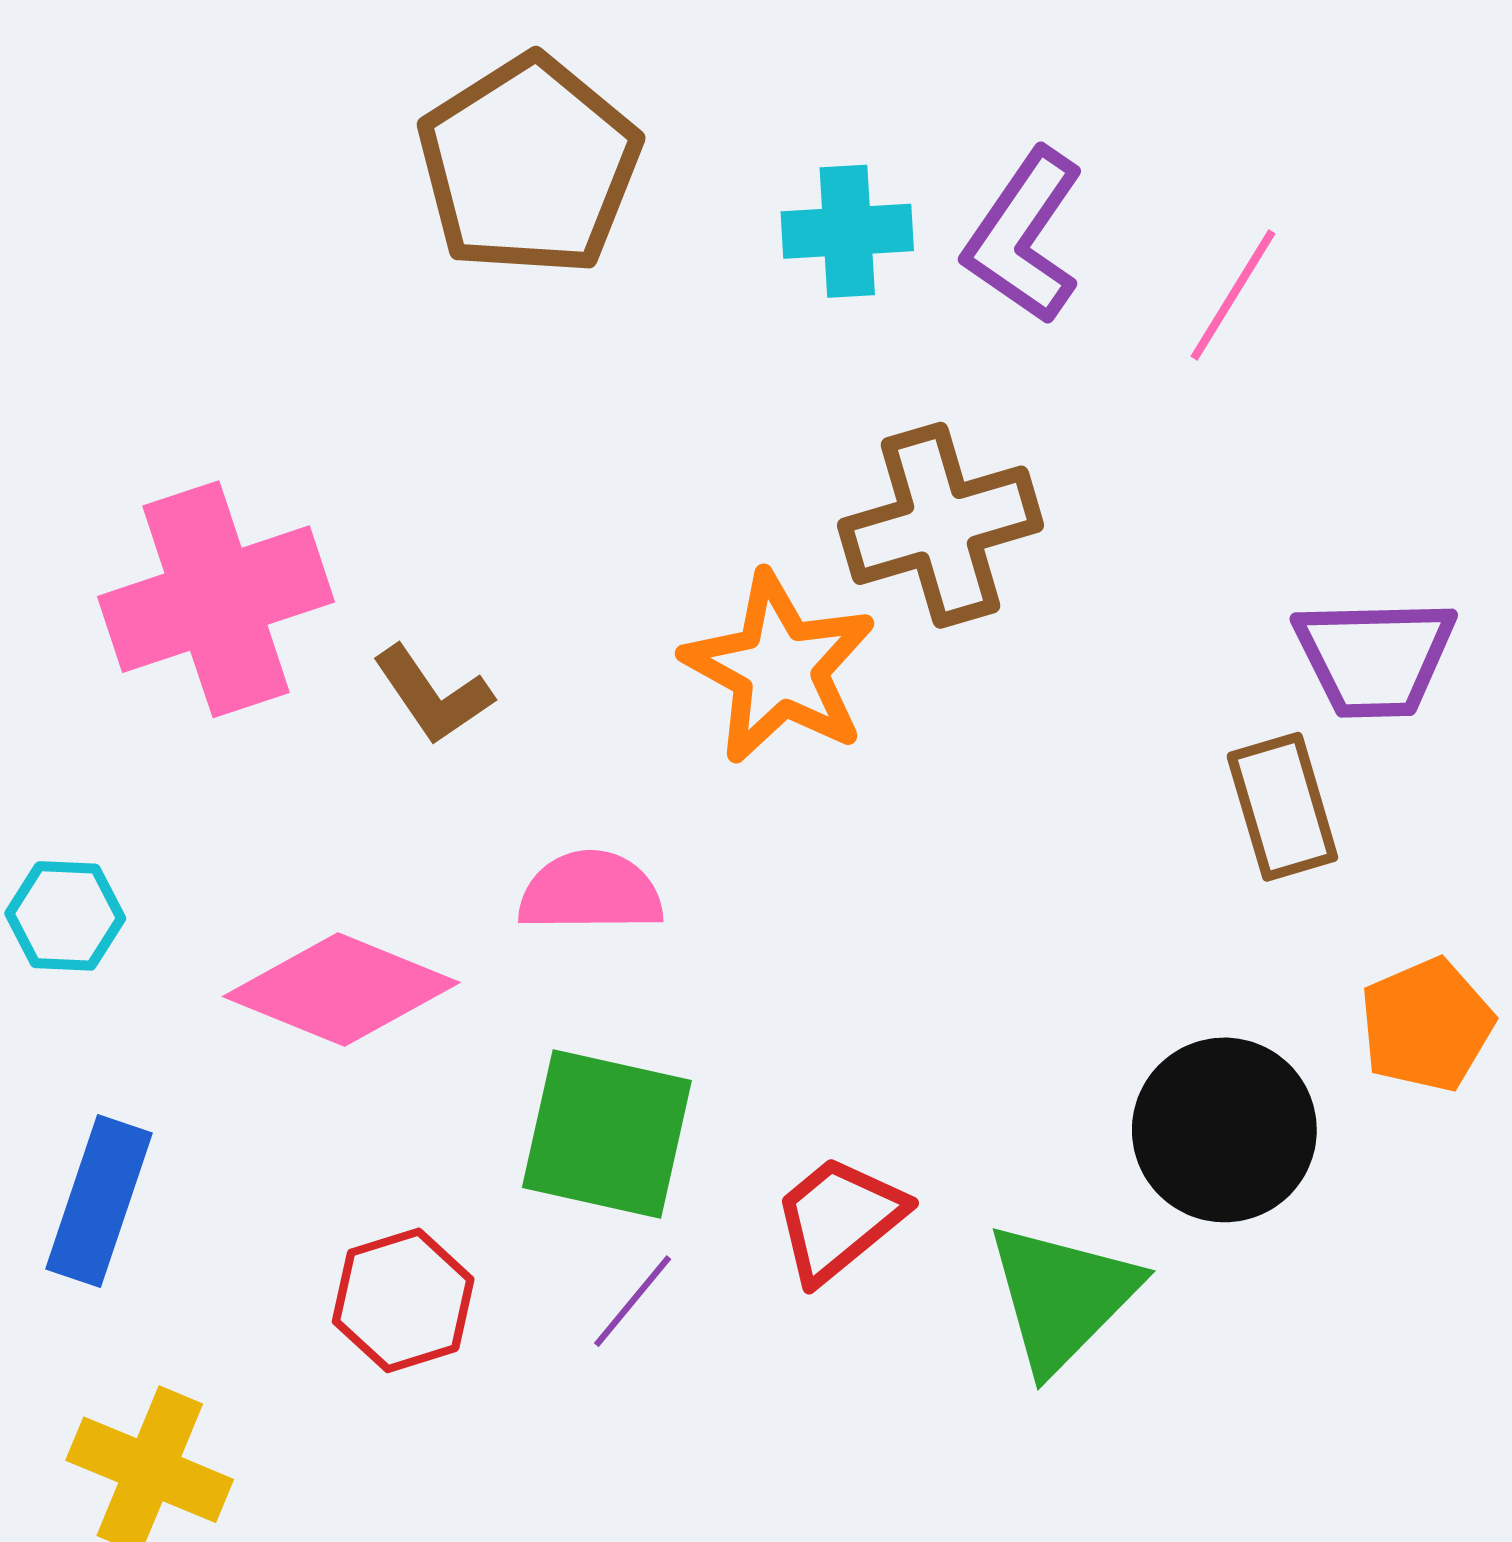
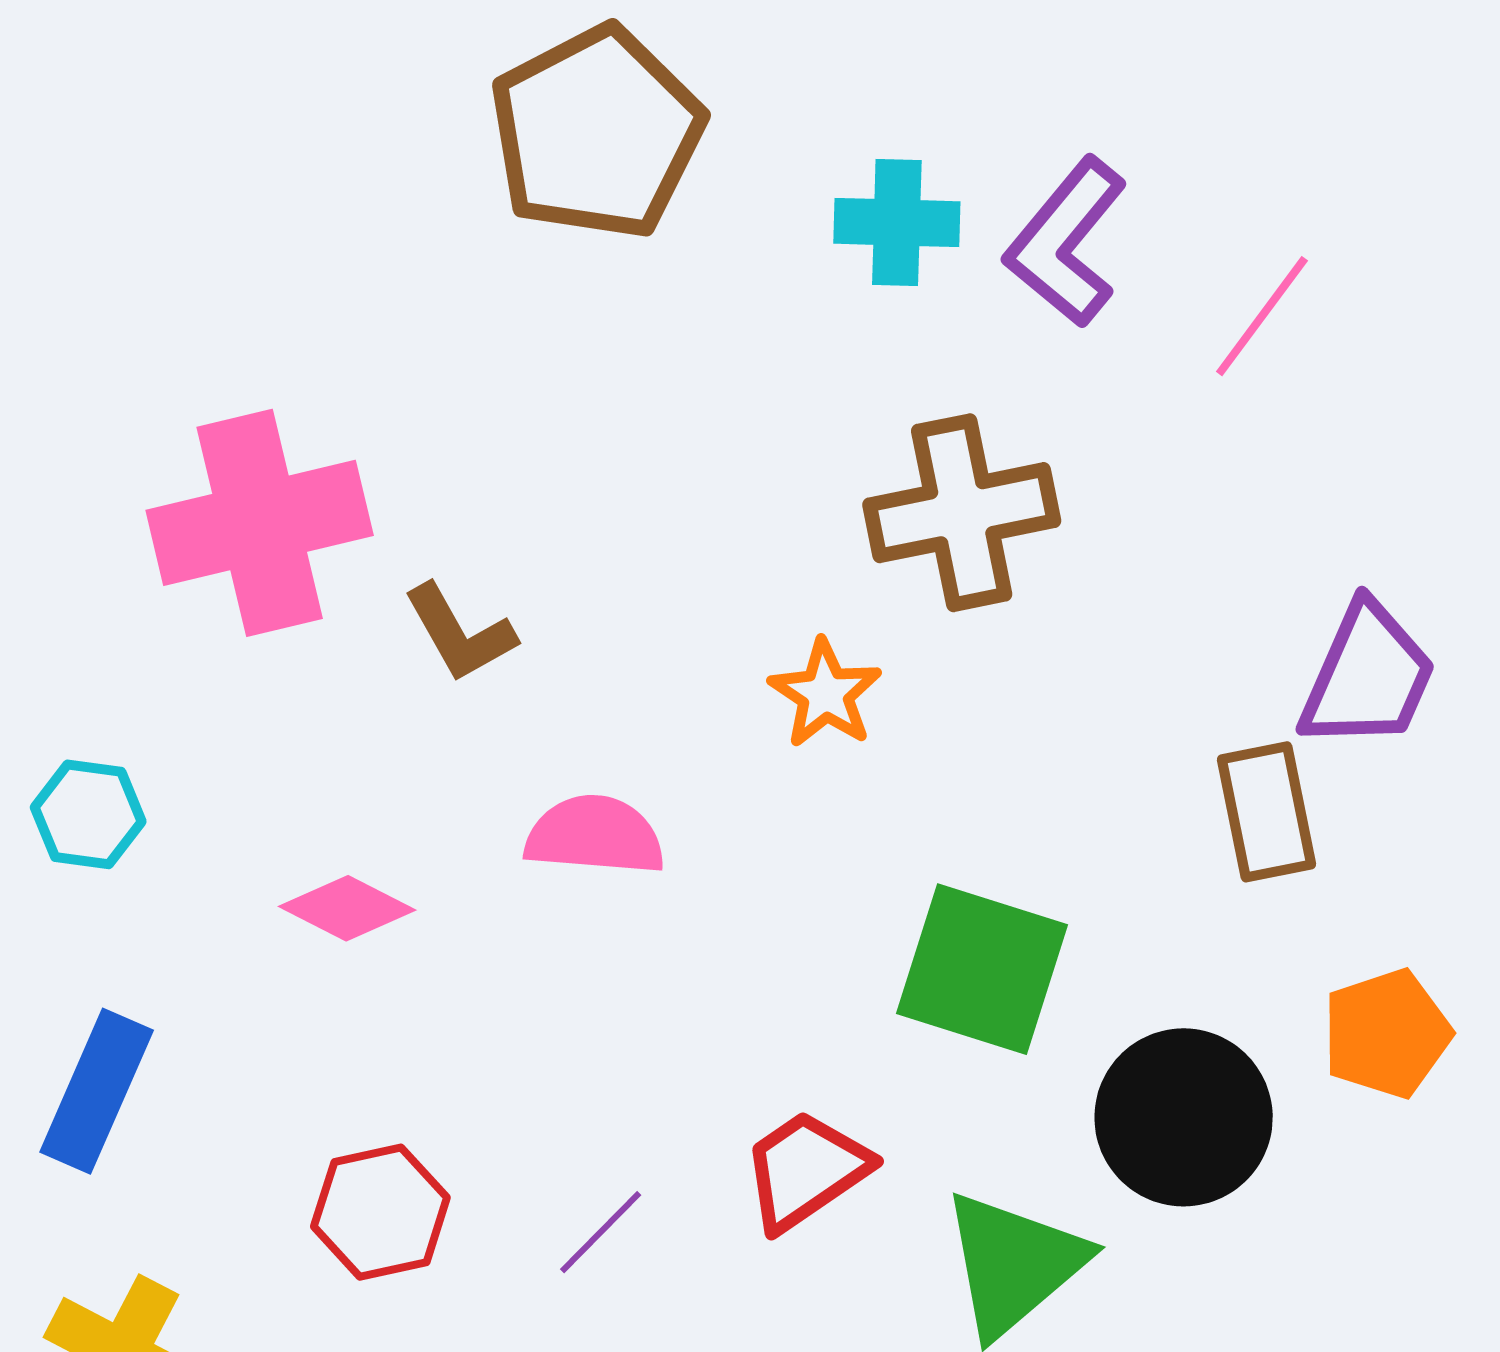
purple trapezoid: (1375, 658) -> (1368, 676), turned -70
orange star: (779, 668) -> (825, 694), moved, size x0.6
pink diamond: (341, 989) -> (347, 908), size x0.6
green square: (607, 1134) -> (982, 969), moved

